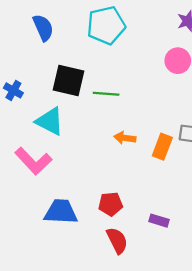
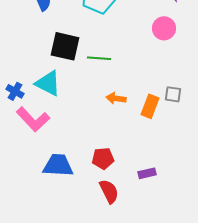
blue cross: (13, 90) -> (15, 91), moved
purple rectangle: (159, 221) -> (147, 173), turned -30

